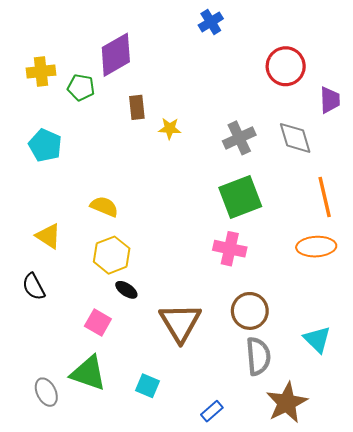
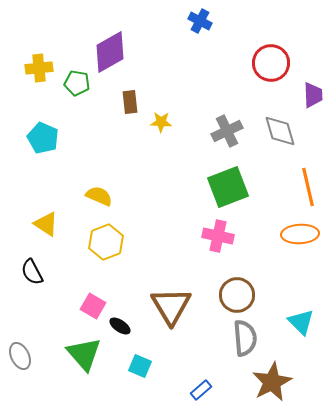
blue cross: (211, 22) -> (200, 21), turned -30
black ellipse: (126, 290) -> (120, 326), moved
green triangle: (88, 373) -> (84, 354), turned 30
gray ellipse: (46, 392) -> (20, 356), moved

